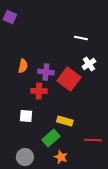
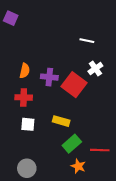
red cross: (39, 91) -> (24, 97), moved
yellow rectangle: (65, 121) -> (61, 121), moved
green rectangle: (51, 138) -> (72, 144), moved
orange star: (61, 157) -> (78, 166), moved

